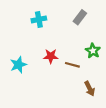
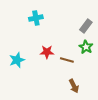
gray rectangle: (80, 17) -> (86, 26), moved
brown arrow: (90, 89) -> (74, 86), moved

